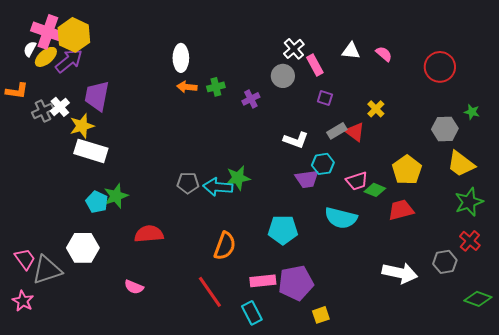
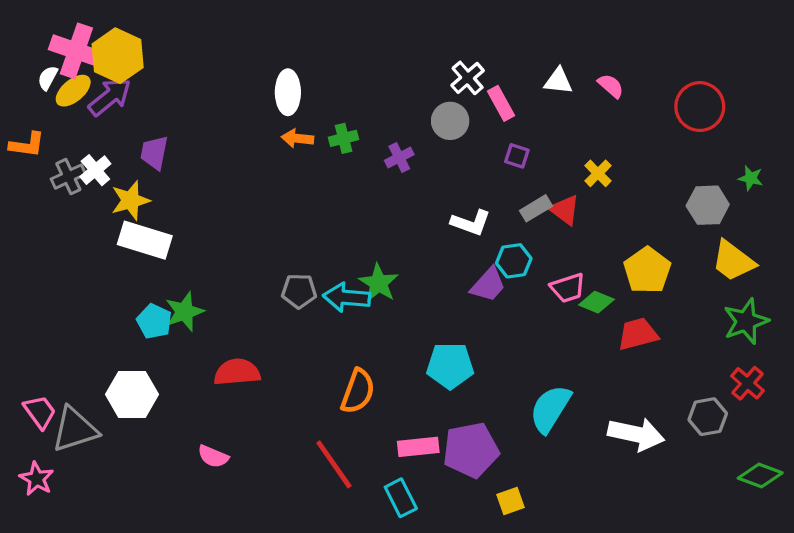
purple trapezoid: (97, 96) -> (154, 153), size x0.7
green star: (238, 178) -> (379, 283), turned -30
purple trapezoid: (307, 179) -> (488, 285), turned -40
cyan semicircle: (341, 218) -> (550, 409), moved, turned 108

